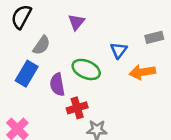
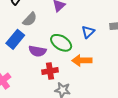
orange arrow: (142, 72) -> (82, 60), moved
purple semicircle: (57, 85) -> (37, 51), turned -78

